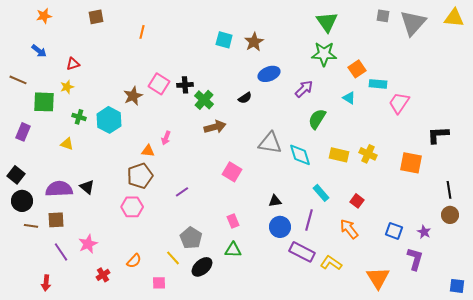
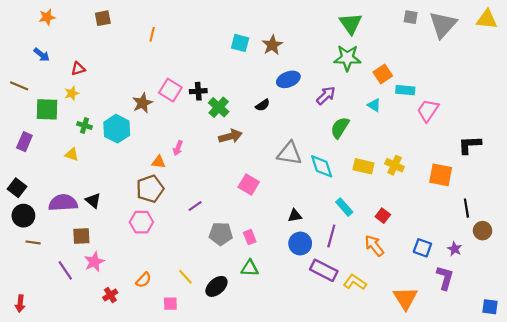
black line: (449, 190) -> (466, 208), moved
brown square: (56, 220) -> (81, 236), moved
gray pentagon: (191, 238) -> (221, 234), moved, turned -30
red arrow: (46, 283) -> (20, 304), moved

